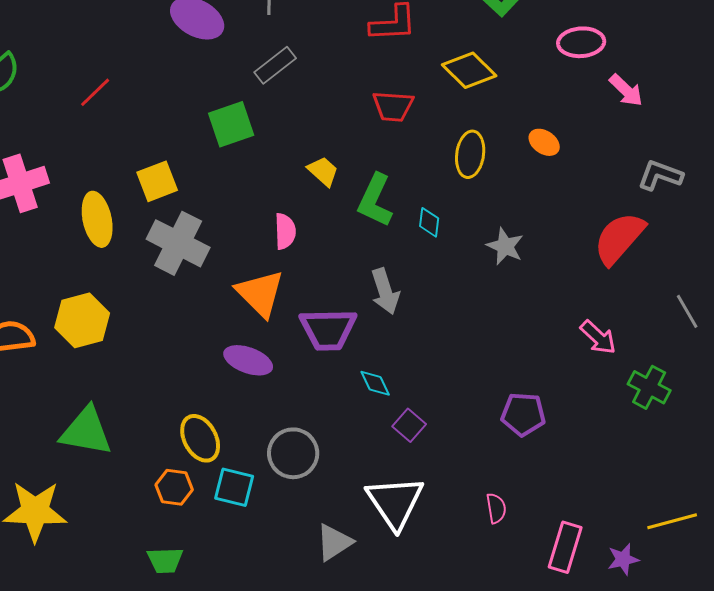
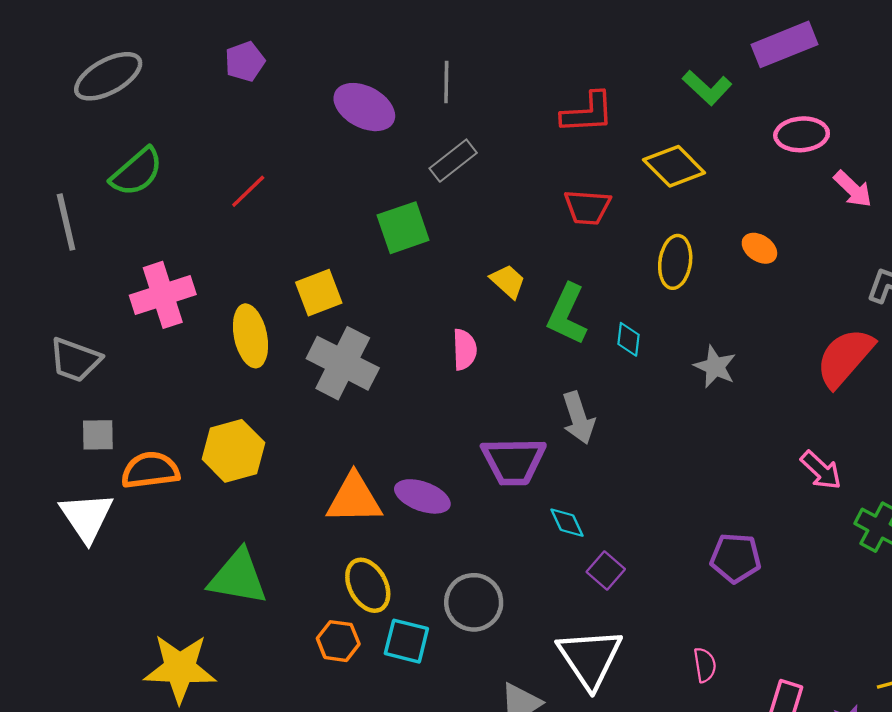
orange triangle: (260, 293) -> (354, 499), moved, turned -46

